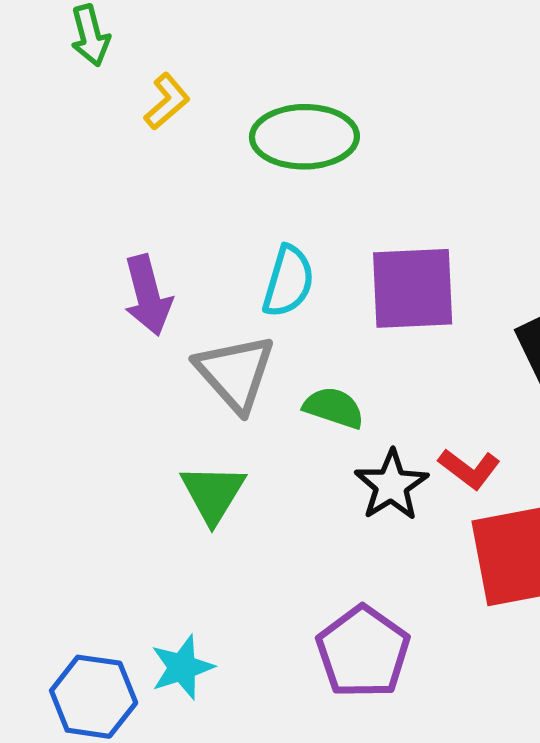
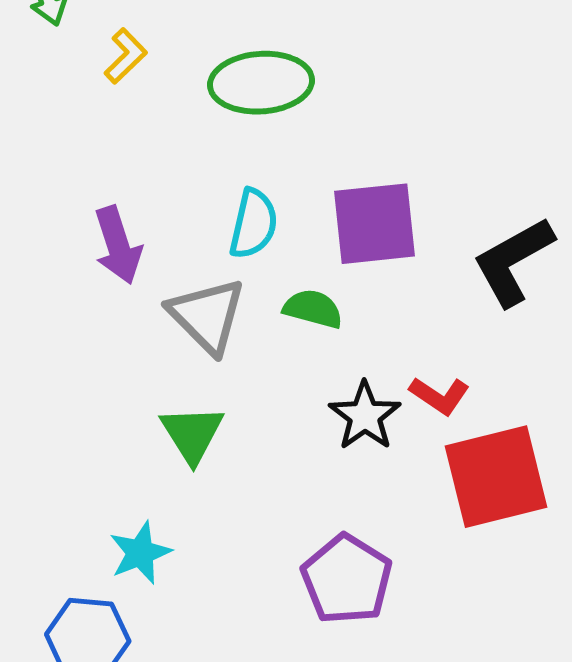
green semicircle: (334, 408) -> (313, 309), moved
cyan star: (182, 667) -> (140, 553), moved

